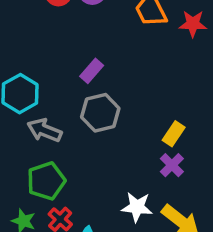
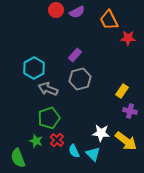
red star: (193, 24) -> (128, 38), moved
purple cross: (172, 165) -> (130, 111), moved, turned -32

